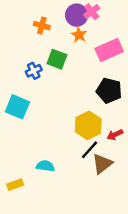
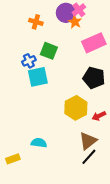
orange star: (79, 35) -> (75, 22), moved
cyan square: (17, 107) -> (38, 77), moved, turned -35
black line: (89, 150) -> (89, 157), moved

